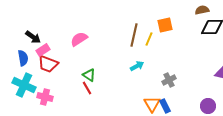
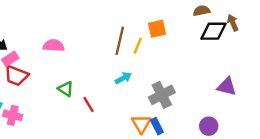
pink semicircle: (79, 39) -> (54, 46), turned 36
gray cross: (169, 80) -> (162, 95), size x1.5
red line: (87, 88) -> (88, 105), moved

